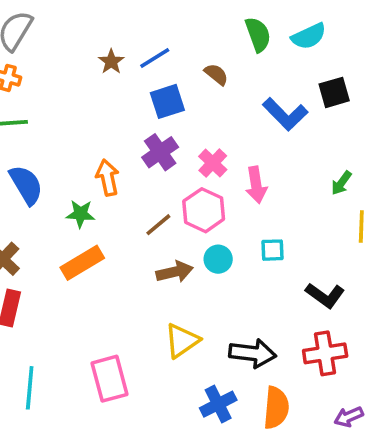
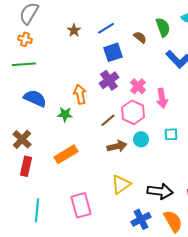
green semicircle: (258, 34) -> (163, 27), moved
brown star: (111, 62) -> (74, 30), moved
blue semicircle: (26, 185) -> (35, 98), turned -35
orange rectangle: (82, 263) -> (66, 154), moved
orange semicircle: (276, 408) -> (173, 221), turned -35

